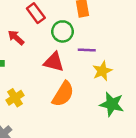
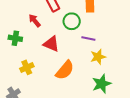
red triangle: (54, 62) -> (51, 44), moved
green star: (112, 104) -> (102, 84), turned 30

